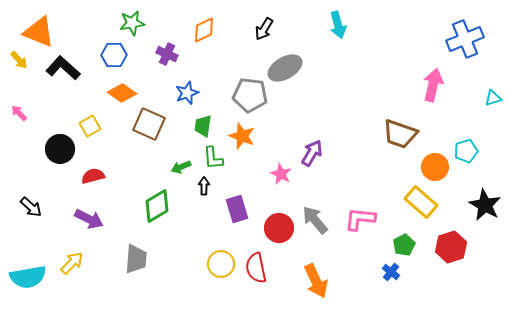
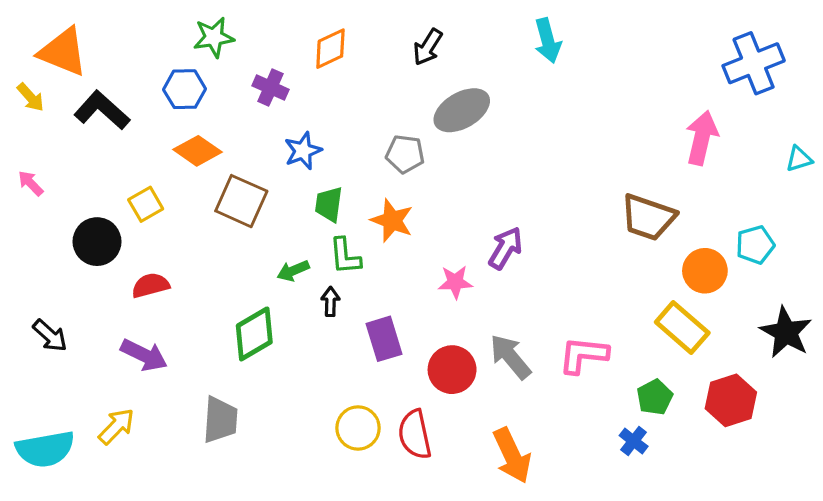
gray pentagon: (250, 95) -> (405, 154), size x0.7
pink star: (281, 174) -> (455, 282), turned -30

